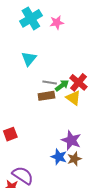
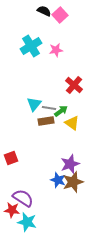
cyan triangle: (29, 59) -> (34, 104), moved
red cross: (78, 82) -> (74, 85), moved
purple star: (71, 140) -> (70, 164), turned 30
brown star: (74, 159) -> (73, 182), size x1.5

